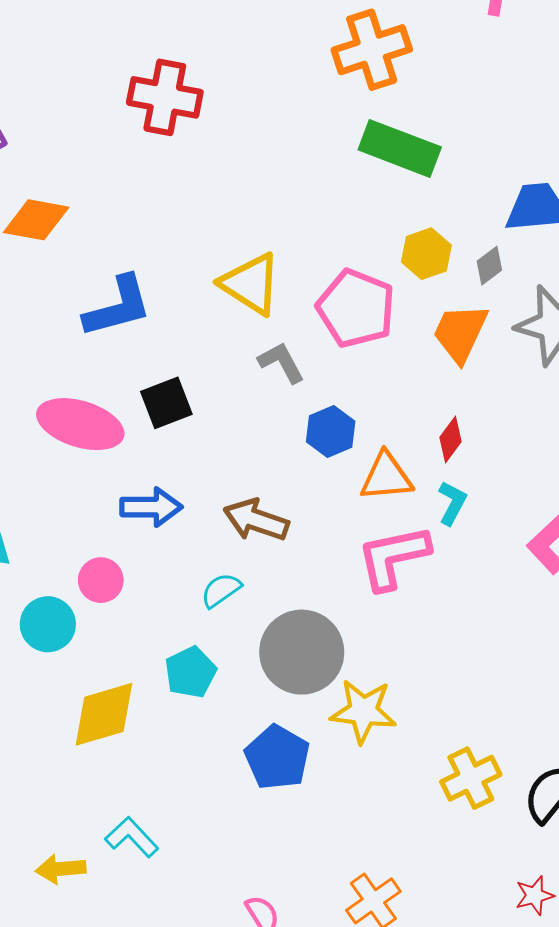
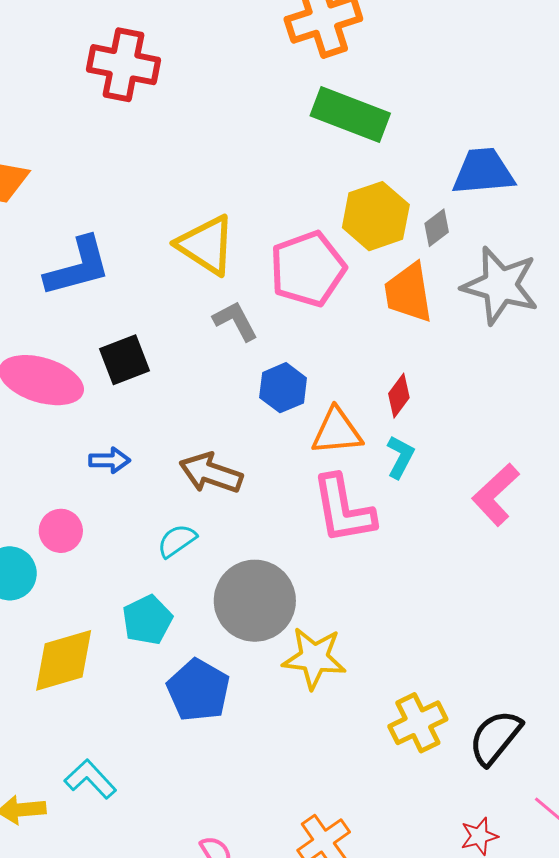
yellow hexagon: (426, 254) -> (376, 216), size x1.4
pink pentagon: (356, 308) -> (308, 269), turned 30
orange trapezoid: (460, 333) -> (408, 293), turned -34
blue arrow: (151, 507) -> (110, 460), size x0.7
pink L-shape: (393, 557) -> (343, 509), turned -88
blue pentagon: (277, 757) -> (198, 690), moved

